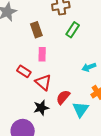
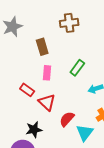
green rectangle: (73, 30) -> (77, 68), moved
black star: (41, 108) -> (34, 130), moved

